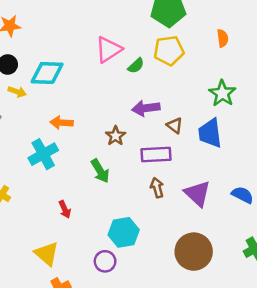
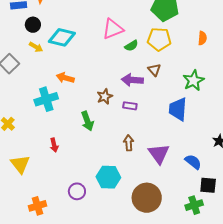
brown triangle: (175, 126) -> (154, 70), moved
purple rectangle: (156, 154) -> (130, 106), moved, size x0.6
cyan hexagon: (124, 232) -> (108, 177), moved
yellow triangle: (47, 254) -> (20, 164), moved

